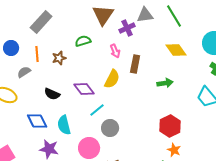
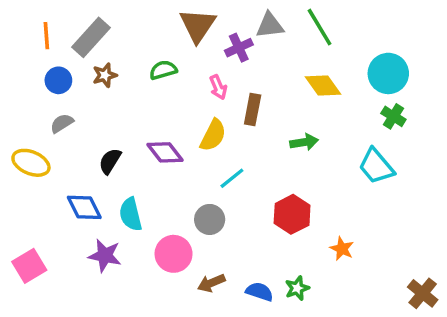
blue circle: (11, 48) -> (58, 80), moved
orange line: (37, 54) -> (46, 36), moved
brown star: (59, 58) -> (105, 75), moved
black semicircle: (52, 94) -> (110, 161), turned 98
cyan line: (97, 110) -> (232, 178), moved
red hexagon: (170, 126) -> (292, 214), moved
orange star: (174, 150) -> (342, 249), moved

